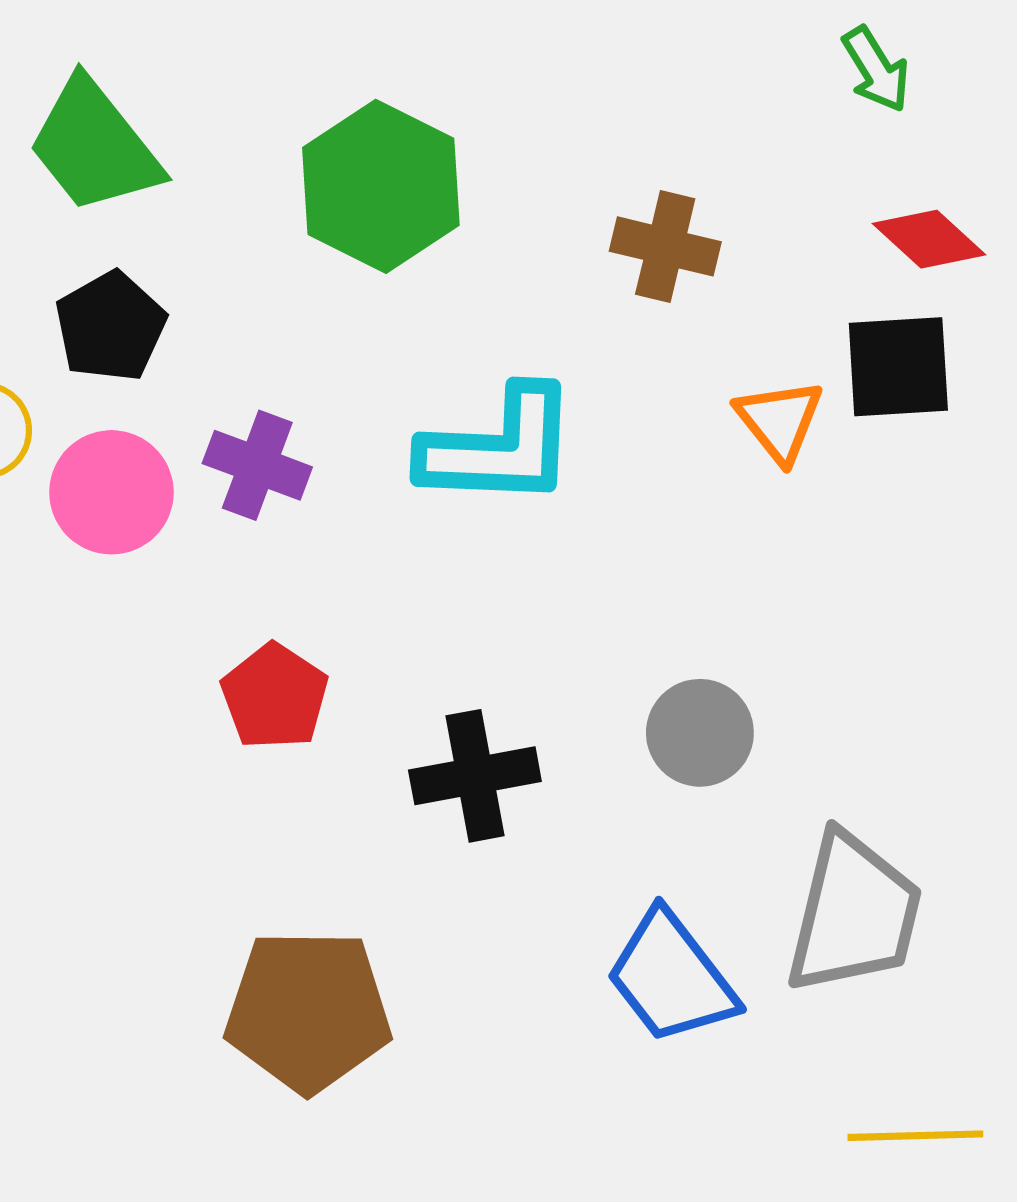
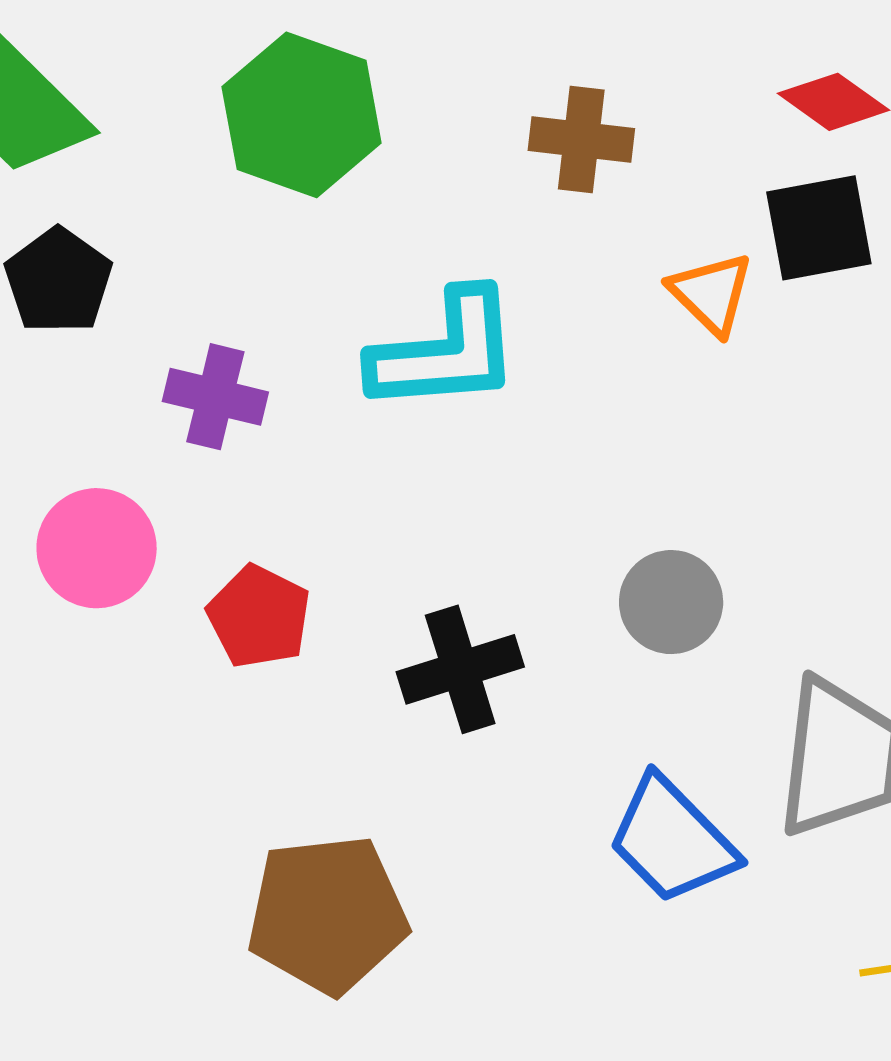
pink circle: (111, 492) -> (97, 548), moved

